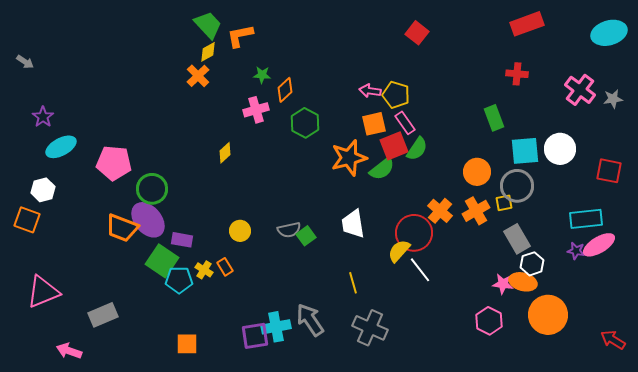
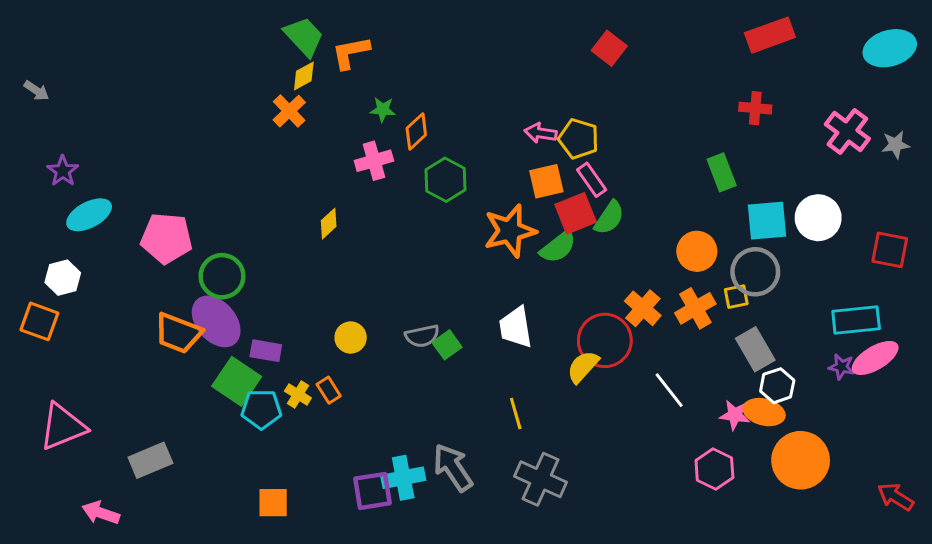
white line: (420, 270) -> (669, 390), moved

